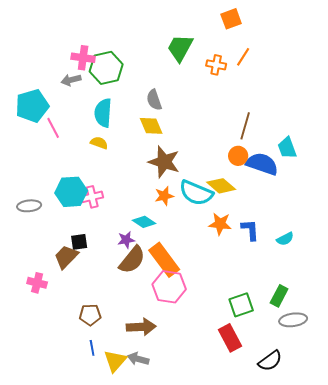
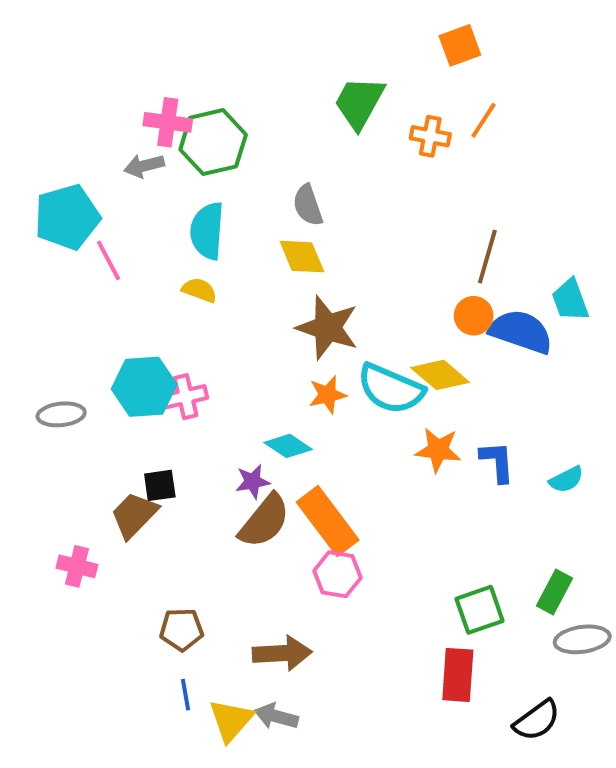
pink hexagon: (169, 287) -> (337, 574), size x0.7
red rectangle: (230, 338) -> (458, 675), turned 32

